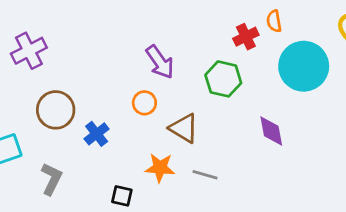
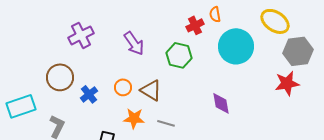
purple cross: (29, 51) -> (81, 35), moved
orange circle: (144, 103) -> (123, 87), moved
purple diamond: (271, 131) -> (221, 103), moved

